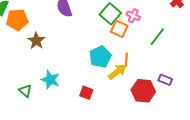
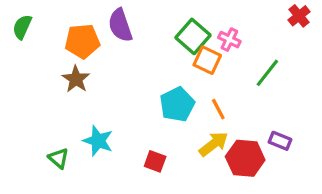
orange pentagon: (17, 20) -> (82, 41), moved
orange line: (126, 60) -> (218, 109), turned -32
yellow arrow: (117, 72) -> (214, 144), moved

